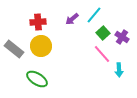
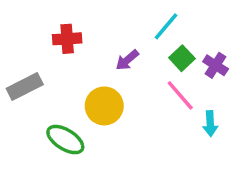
purple arrow: (72, 19) -> (127, 60), moved
yellow circle: (41, 46) -> (104, 106), moved
gray rectangle: (14, 49) -> (25, 86), turned -66

